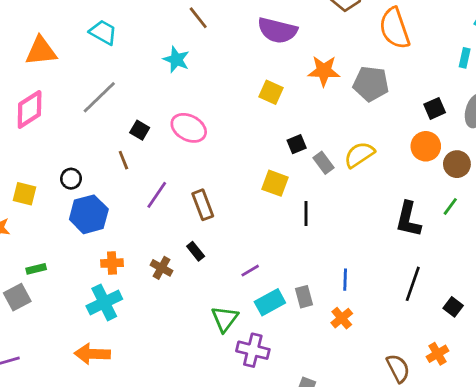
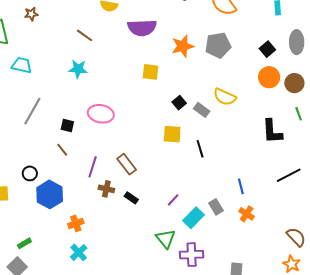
yellow semicircle: (359, 155) -> (225, 97), turned -105
green line: (450, 206) -> (299, 114), turned -40
brown cross: (161, 268) -> (106, 189), moved
black line: (413, 284) -> (289, 175), turned 60
cyan cross: (104, 302) -> (79, 252), size x0.7

